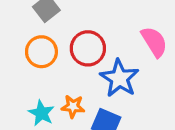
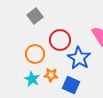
orange circle: (41, 52) -> (35, 54), moved

